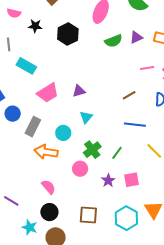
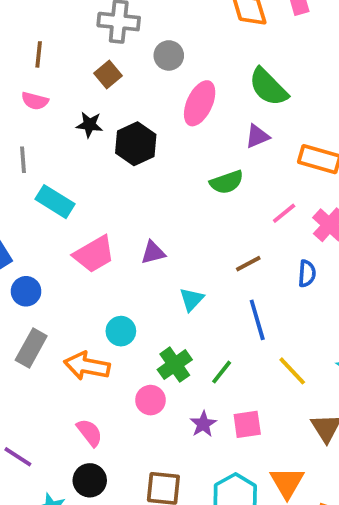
black star: (35, 26) -> (89, 125), moved
purple triangle: (136, 37) -> (257, 136), moved
green semicircle: (113, 41) -> (227, 182), moved
pink line: (147, 68) -> (284, 213), turned -32
cyan triangle: (86, 117) -> (191, 299), moved
blue line: (135, 125) -> (257, 320), turned 65
gray rectangle: (33, 127) -> (31, 348), moved

